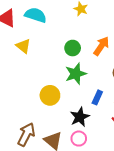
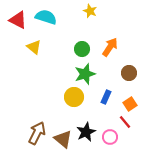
yellow circle: (50, 95) -> (74, 97), moved
black star: (80, 117) -> (86, 132), moved
pink circle: (79, 139) -> (110, 137), moved

